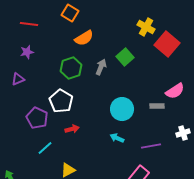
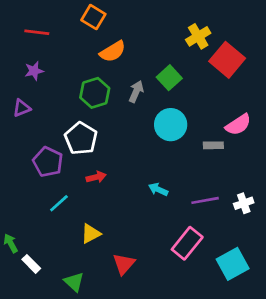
yellow cross: (146, 27) -> (198, 36), turned 30
cyan circle: (122, 109) -> (171, 125), moved
white cross: (183, 133) -> (244, 203), moved

